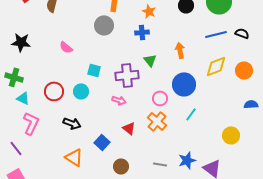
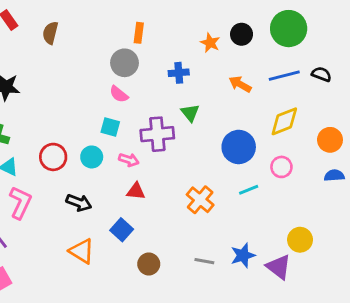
orange star: (149, 11) -> (210, 43), moved
pink semicircle: (66, 47) -> (119, 94), moved
orange arrow: (180, 50) -> (240, 84), moved, turned -49
orange circle: (244, 70) -> (330, 140), moved
pink circle: (160, 98) -> (281, 167), moved
pink arrow: (119, 100) -> (129, 160), moved
cyan line: (191, 114) -> (249, 190), turned 32
red triangle: (129, 128) -> (136, 191), moved, turned -32
yellow circle: (231, 135) -> (300, 240), moved

